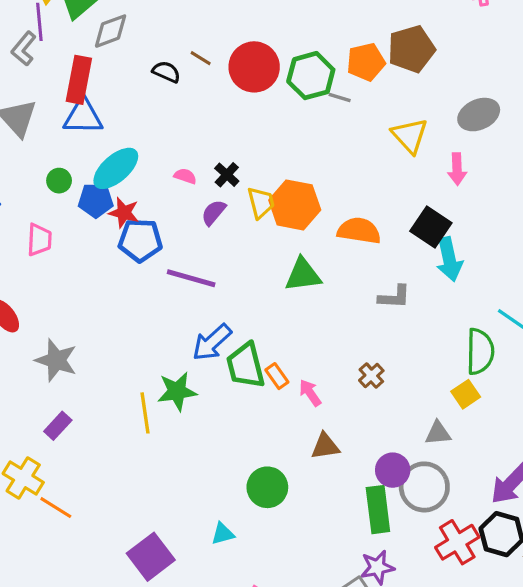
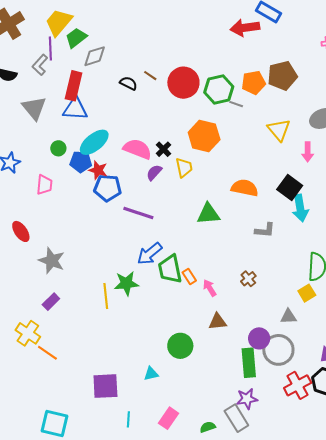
pink semicircle: (185, 176) -> (137, 149), size x2.0
orange hexagon: (295, 205) -> (204, 136), moved
purple square: (151, 557) -> (105, 386), turned 32

